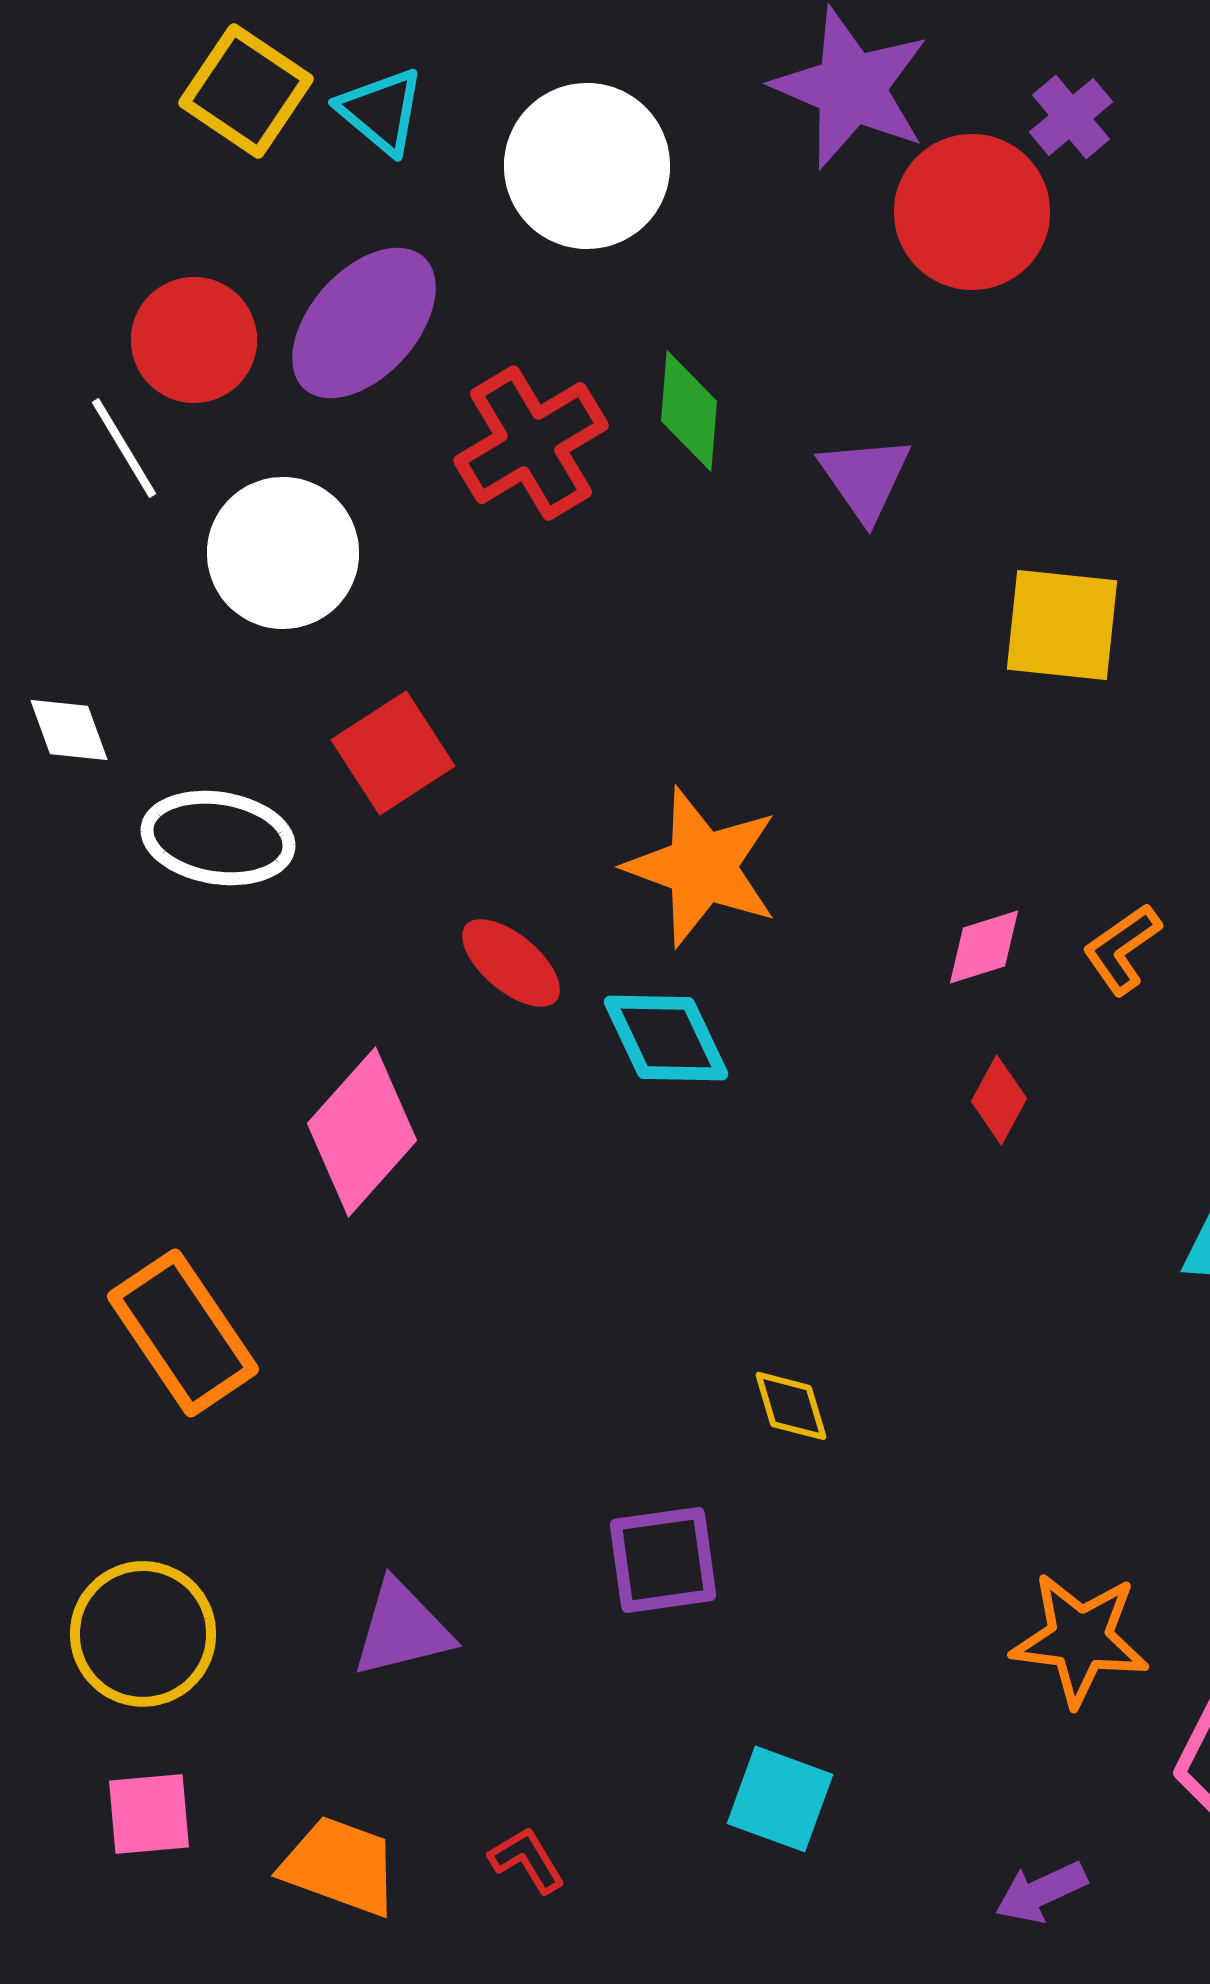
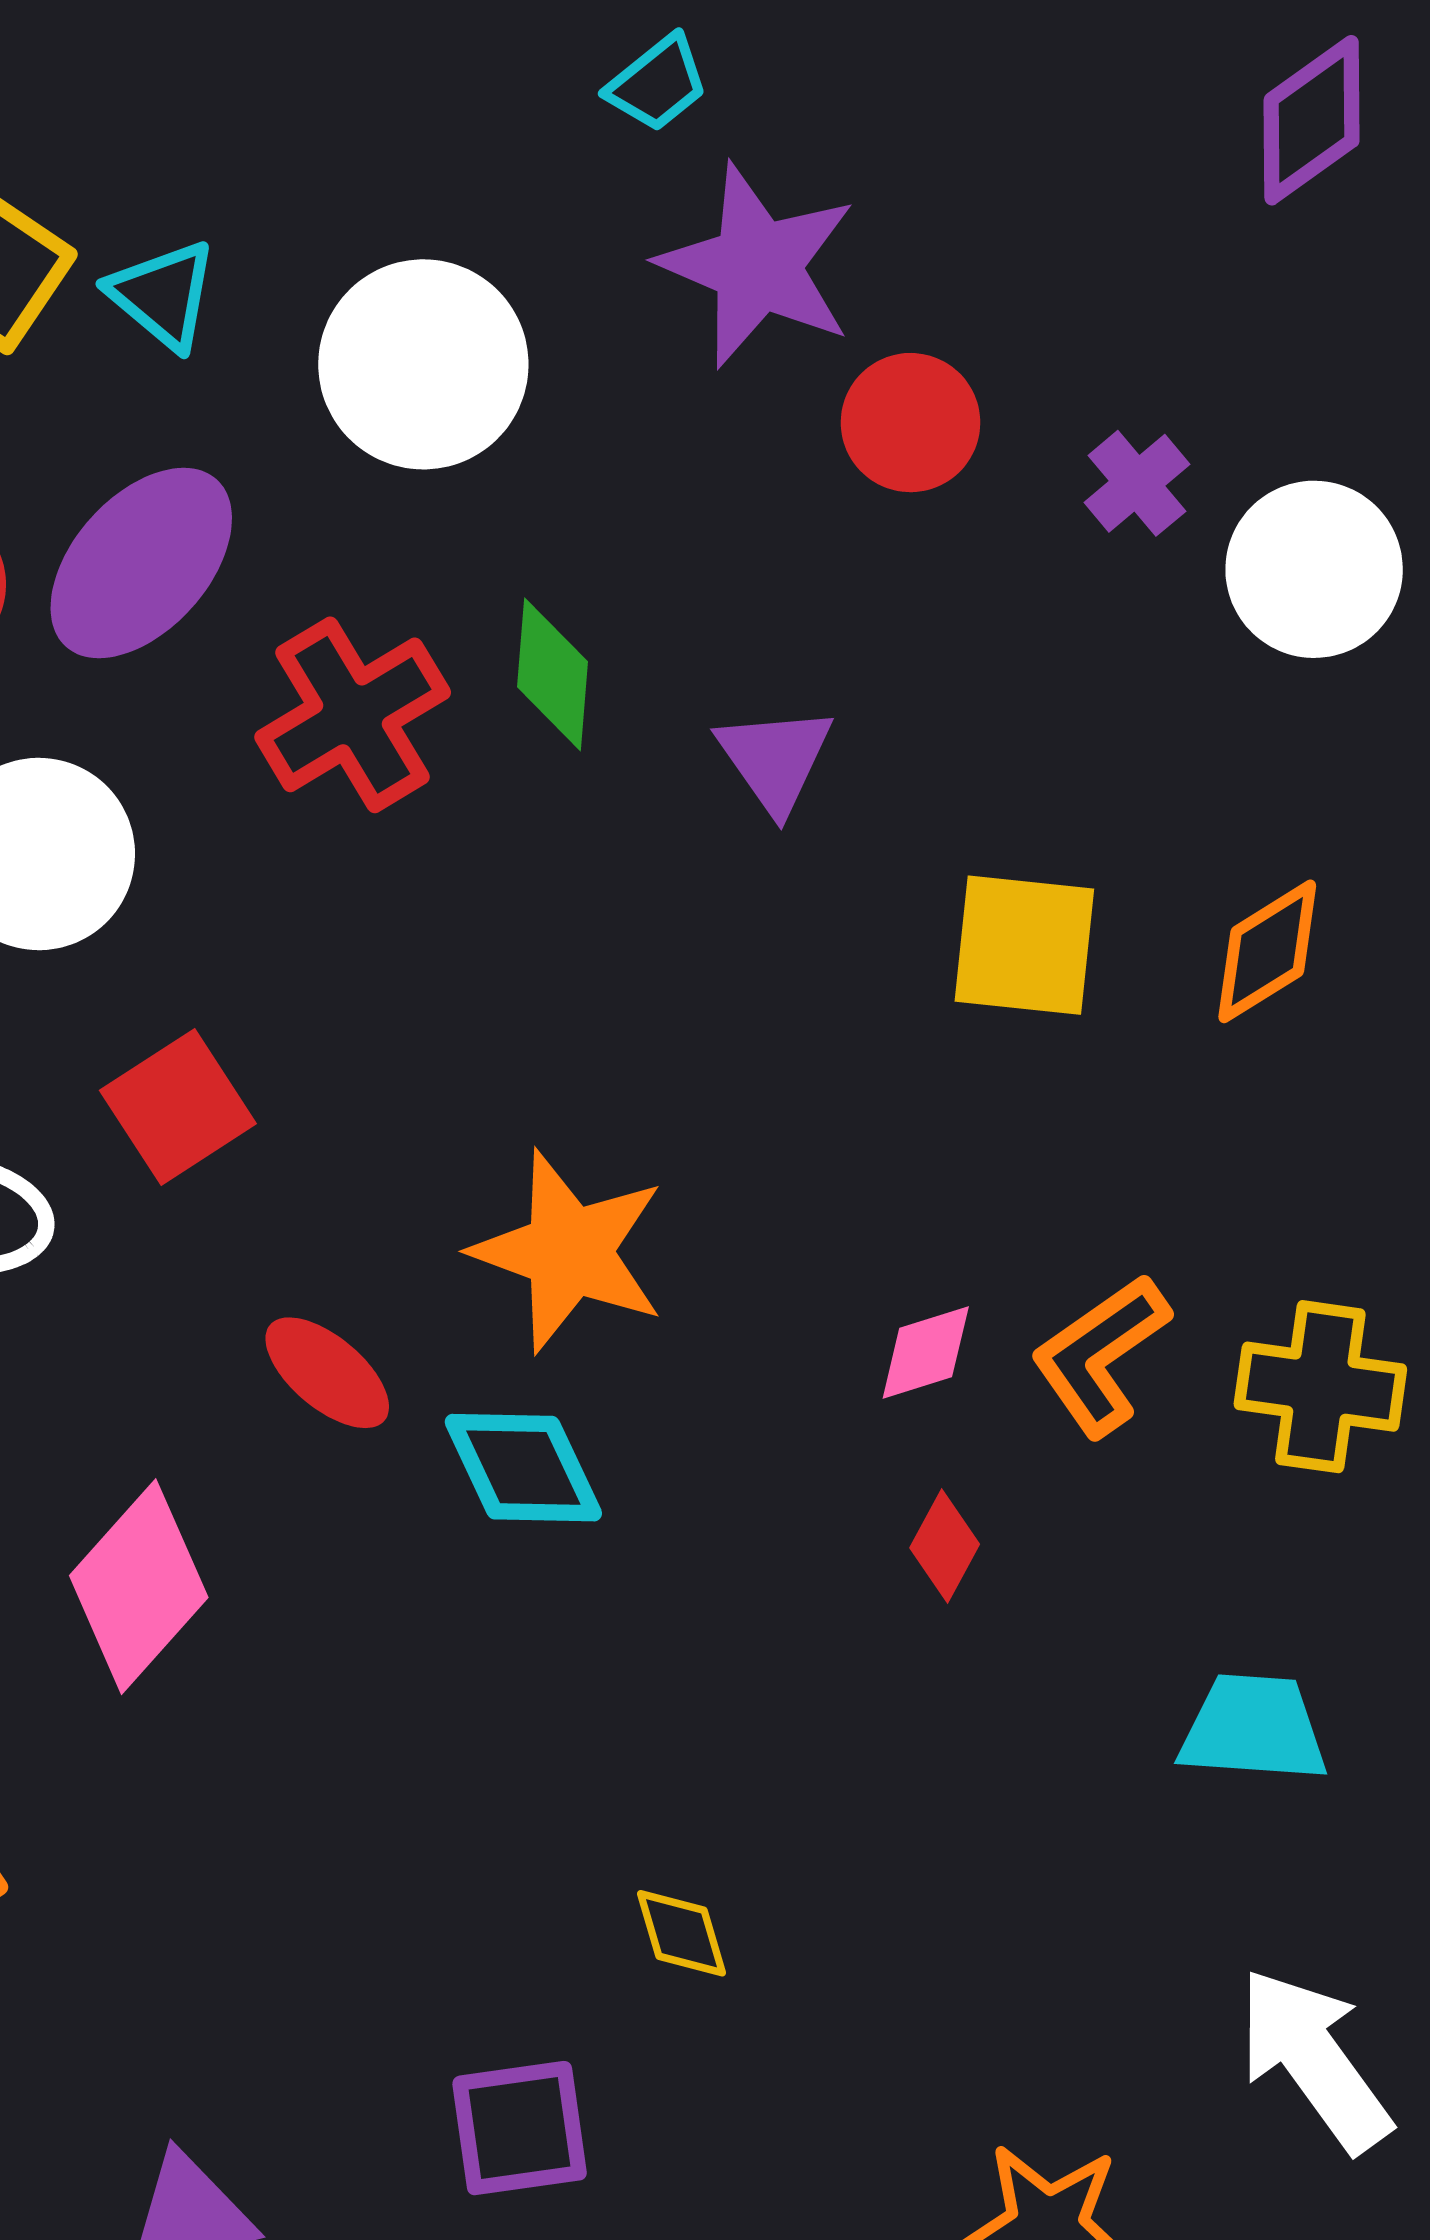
purple cross: (1071, 117) -> (1137, 483), moved
red circle: (972, 212) -> (910, 423), size x0.7
orange L-shape: (1122, 949) -> (1100, 1355), size x1.4

